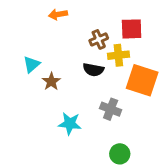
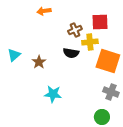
cyan triangle: (32, 64) -> (14, 55), moved
gray cross: (111, 109) -> (111, 92), moved
green circle: (120, 154) -> (102, 117), moved

